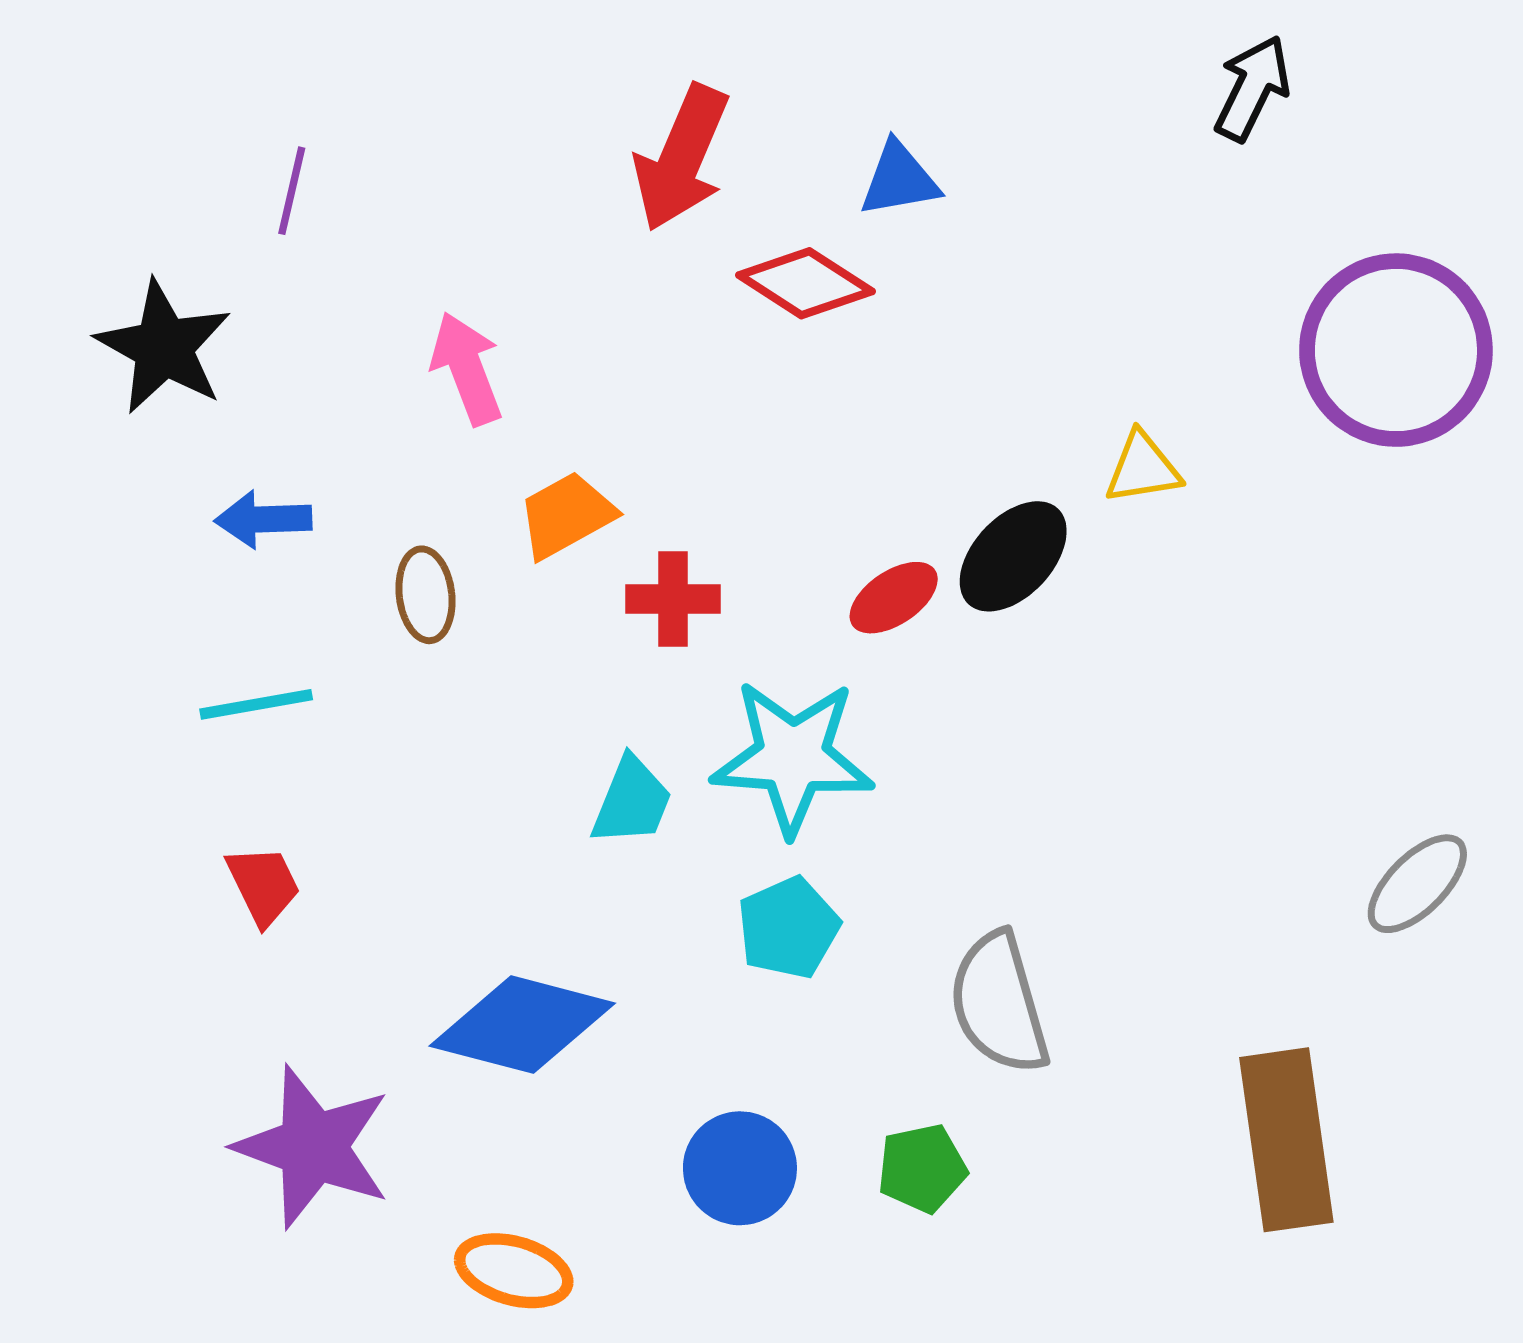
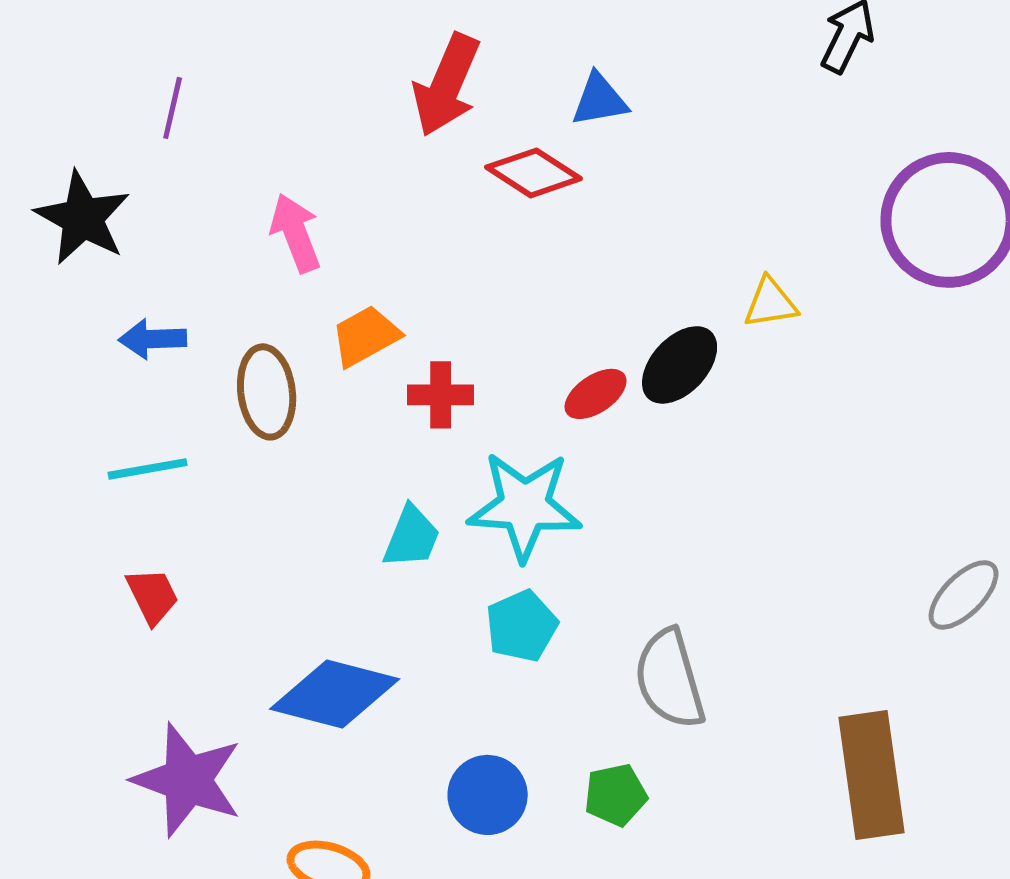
brown ellipse: (425, 595) -> (267, 392), size x1.4

